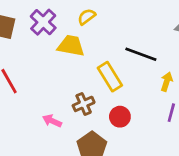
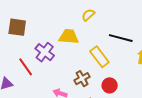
yellow semicircle: (87, 17) -> (88, 15), moved
purple cross: (43, 22) -> (45, 52), moved

